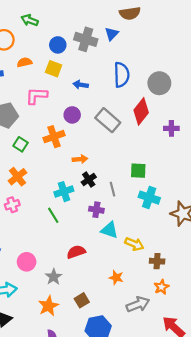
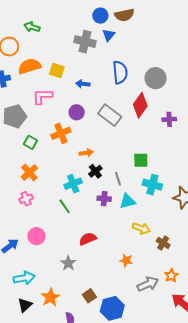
blue circle: (58, 45) -> (100, 16), moved
orange semicircle: (24, 62) -> (29, 66), size x1.6
cyan triangle: (109, 230) -> (127, 201), moved, turned -30
brown cross: (157, 261) -> (163, 243), turned 32
pink circle: (27, 262) -> (36, 236), moved
orange star: (161, 287) -> (171, 276), moved
brown square: (82, 300) -> (89, 296), moved
orange star: (48, 306) -> (50, 297), moved

